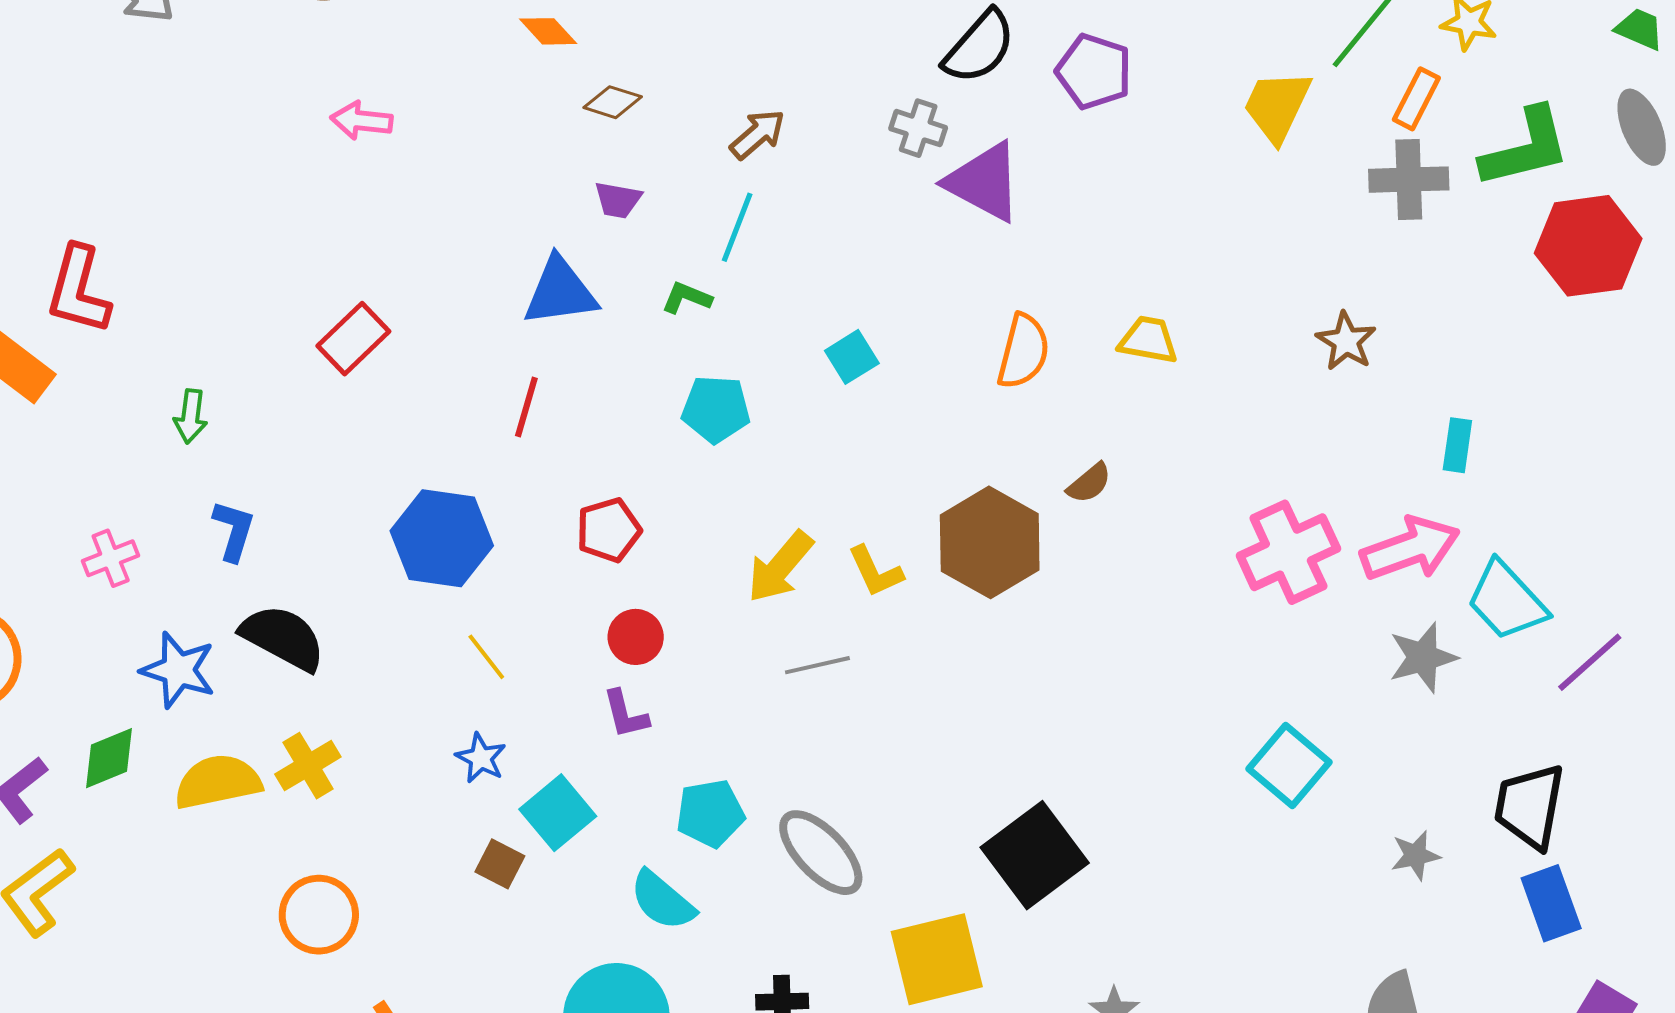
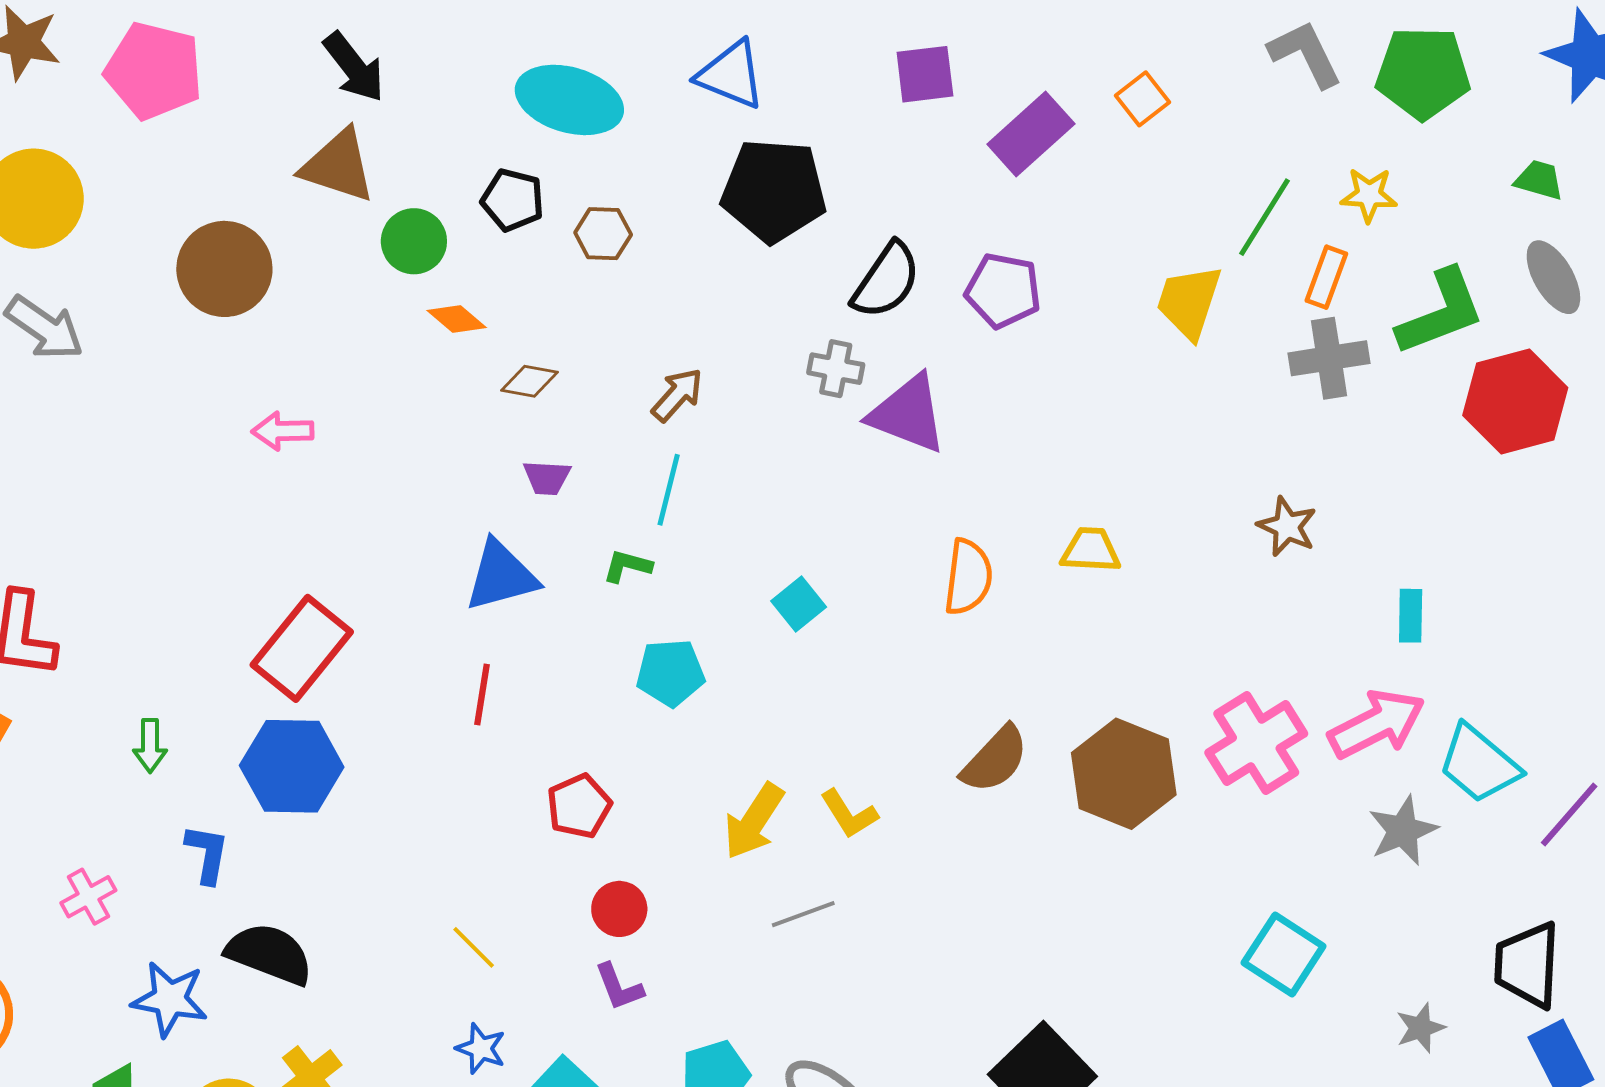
red rectangle: (353, 339) -> (302, 648), size x1.4
brown semicircle: (1089, 483) -> (995, 759), moved, size x1.6
blue hexagon: (442, 538) -> (292, 766), moved
brown hexagon: (990, 542) -> (1124, 774), moved

